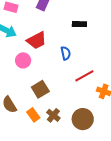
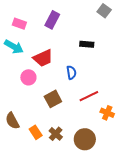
brown square: (40, 89) -> (53, 99), moved

